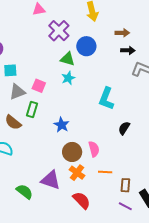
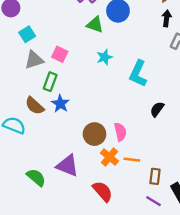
black arrow: (128, 50) -> (167, 18), turned -88
cyan square: (10, 70) -> (27, 34), turned -32
cyan star: (68, 78) -> (104, 57), moved
brown semicircle: (13, 122) -> (35, 106), moved
blue star: (62, 125) -> (60, 104), moved
orange cross: (77, 173) -> (109, 157), moved

